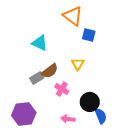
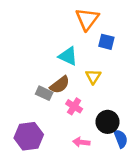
orange triangle: (73, 16) -> (87, 19), turned 30
cyan triangle: (40, 43) -> (68, 56), moved
gray rectangle: (37, 78) -> (44, 93), turned 56

